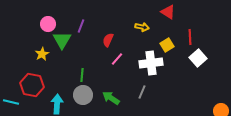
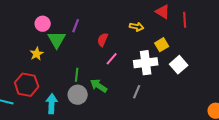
red line: (190, 37) -> (185, 20), moved
white square: (198, 58) -> (179, 65), moved
green arrow: (111, 98) -> (99, 86), moved

